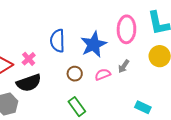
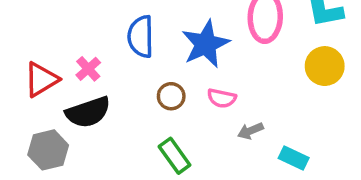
gray arrow: (124, 66) -> (250, 131), moved, turned 32
pink semicircle: (103, 74) -> (222, 98), turned -147

